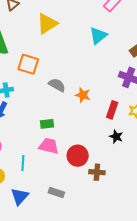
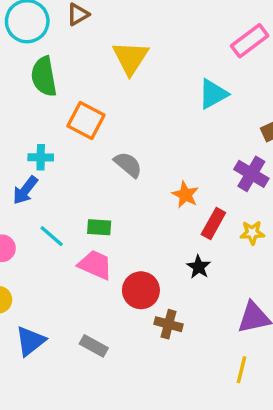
yellow triangle: (47, 24) -> (130, 58), turned -35
orange star: (83, 95) -> (185, 195), moved
black star: (116, 137) -> (199, 267), moved
cyan line: (23, 163) -> (52, 236), moved, turned -63

